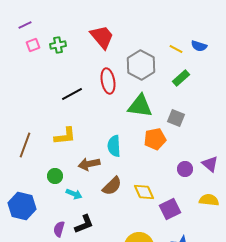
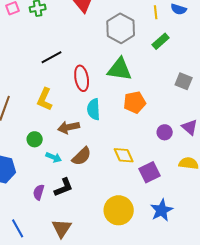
yellow line: (176, 49) -> (156, 12), turned 56
red ellipse: (108, 81) -> (82, 78), moved
gray square: (176, 118) -> (184, 81), moved
yellow L-shape: (65, 136) -> (45, 99), turned 120
brown semicircle: (112, 186) -> (82, 156), moved

